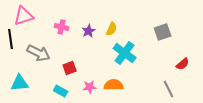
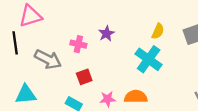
pink cross: (62, 27) -> (78, 44), moved
yellow semicircle: (112, 29) -> (158, 31), moved

